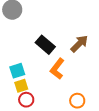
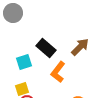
cyan square: (17, 71) -> (24, 62), moved

